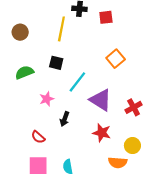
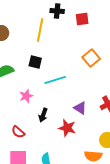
cyan line: (77, 82) -> (55, 80), turned 35
purple triangle: (101, 100) -> (80, 108), moved, size x0.6
red star: (102, 133) -> (67, 128), moved

